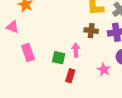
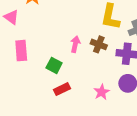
pink arrow: (76, 50) -> (75, 44), moved
red rectangle: (70, 76) -> (62, 89), turned 32

